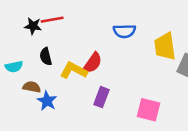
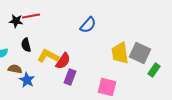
blue semicircle: (124, 31) -> (88, 25), turned -48
yellow trapezoid: (165, 46) -> (120, 53), moved
red semicircle: (93, 63) -> (63, 61), moved

